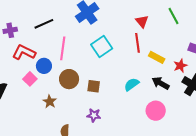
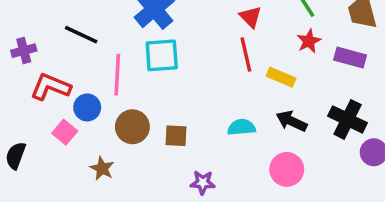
black line: (44, 24) -> (81, 35), turned 54
cyan square: (102, 47) -> (162, 55), moved, turned 35
red star: (180, 66) -> (309, 41), moved
cyan semicircle: (132, 84) -> (241, 127), turned 35
purple star: (94, 115) -> (203, 183), moved

